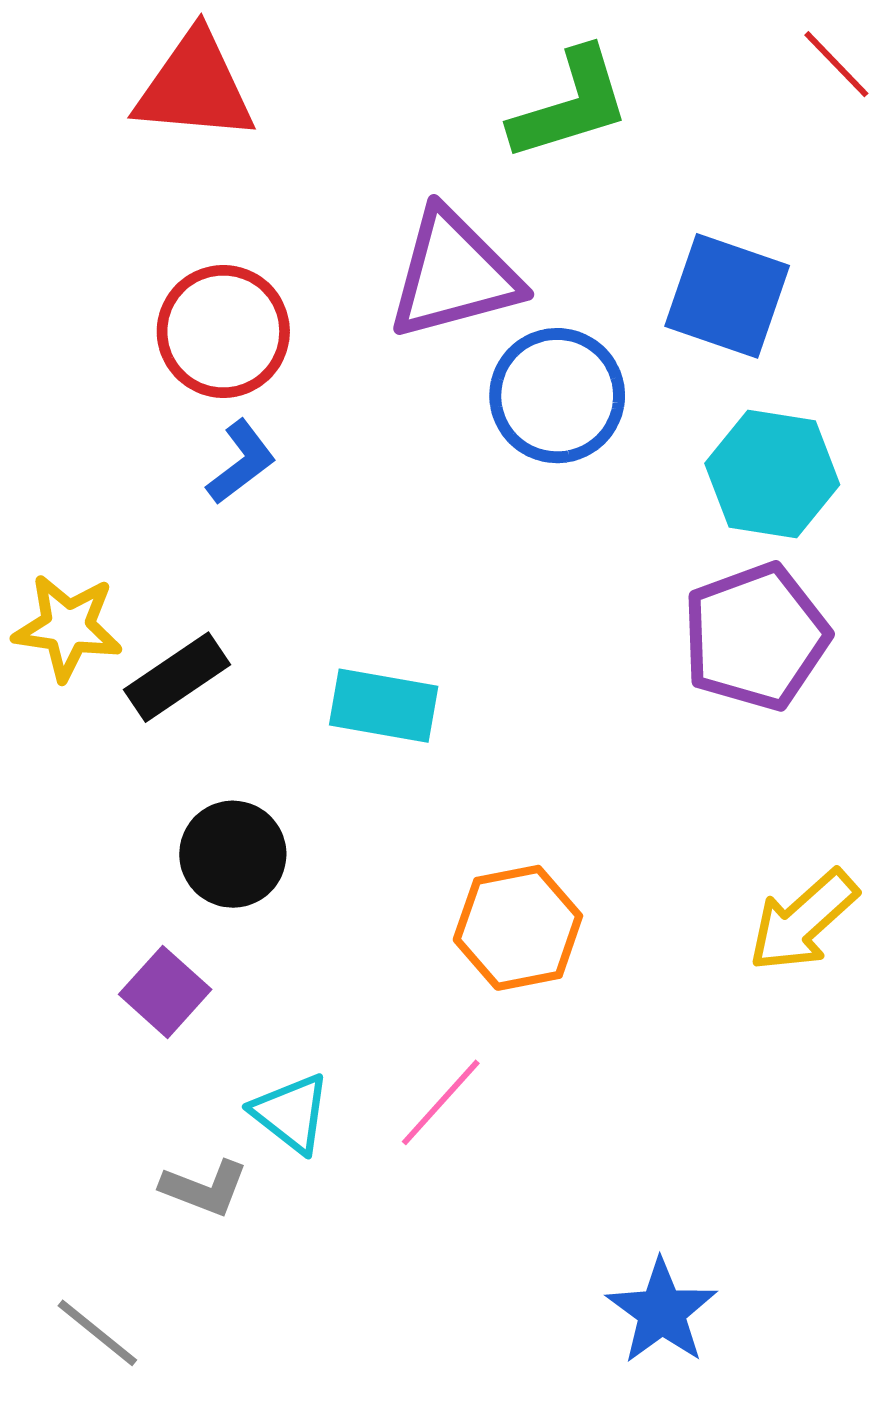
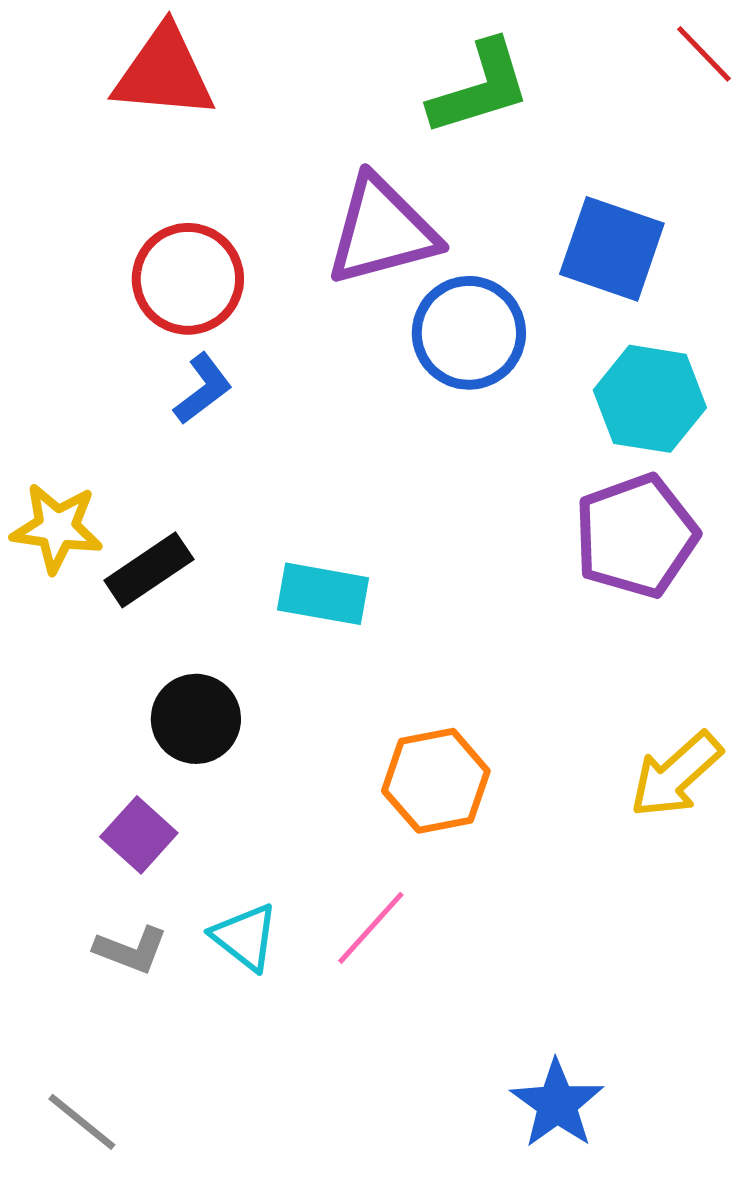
gray L-shape: (204, 1188) -> (131, 950), moved

